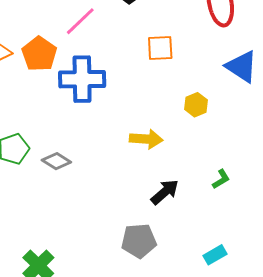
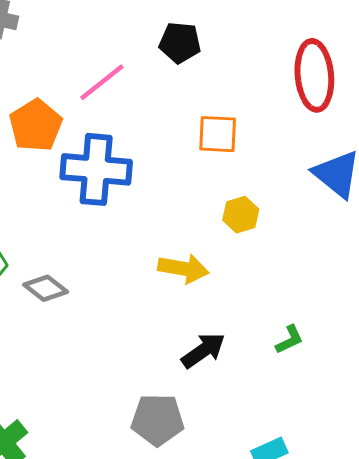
yellow hexagon: (196, 105) -> (241, 215), moved

